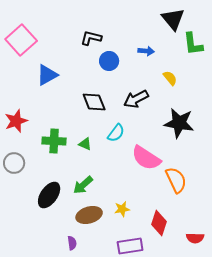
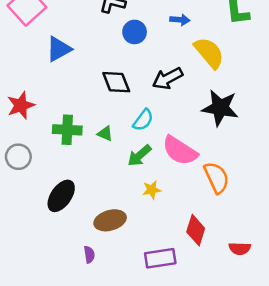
yellow semicircle: (170, 78) -> (209, 53), size x1.8
green arrow: (83, 185) -> (139, 156), moved
yellow star: (122, 209) -> (152, 190), moved

